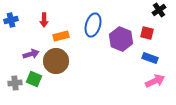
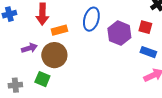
red arrow: (44, 20) -> (42, 14), size x1.5
green square: (34, 79) -> (42, 79), moved
gray cross: (15, 83) -> (15, 85), moved

